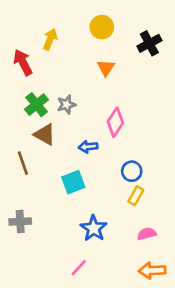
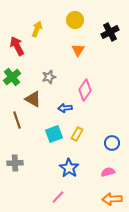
green cross: (36, 105) -> (12, 77), moved
blue circle: (132, 171) -> (112, 143), moved
yellow rectangle: (136, 196) -> (77, 134), moved

